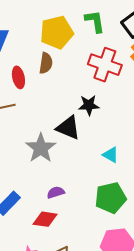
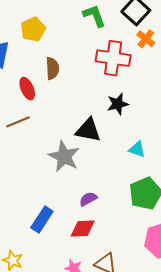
yellow pentagon: (57, 32) -> (33, 29), moved, size x0.7
black star: (89, 105) -> (118, 104), moved

